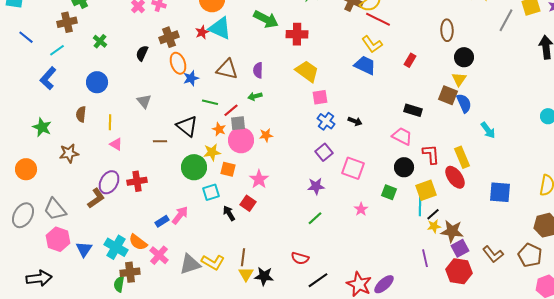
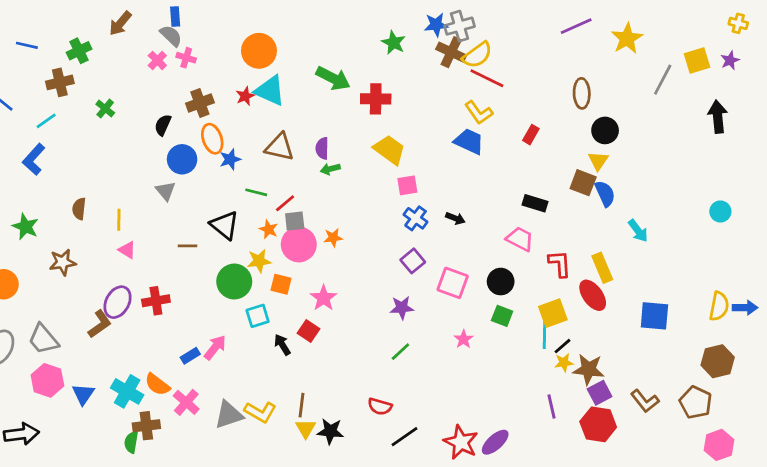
blue circle: (97, 82) -> (182, 159), moved
green arrow: (255, 96) -> (330, 169), moved
black circle: (404, 167) -> (501, 282), moved

